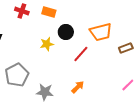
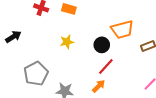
black circle: (66, 32) -> (102, 45), moved
red line: (81, 54) -> (106, 66), moved

